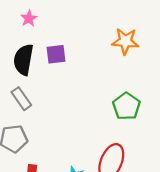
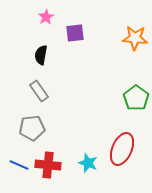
purple square: (56, 54) -> (75, 33), moved
black semicircle: (23, 60) -> (41, 55), size x0.7

